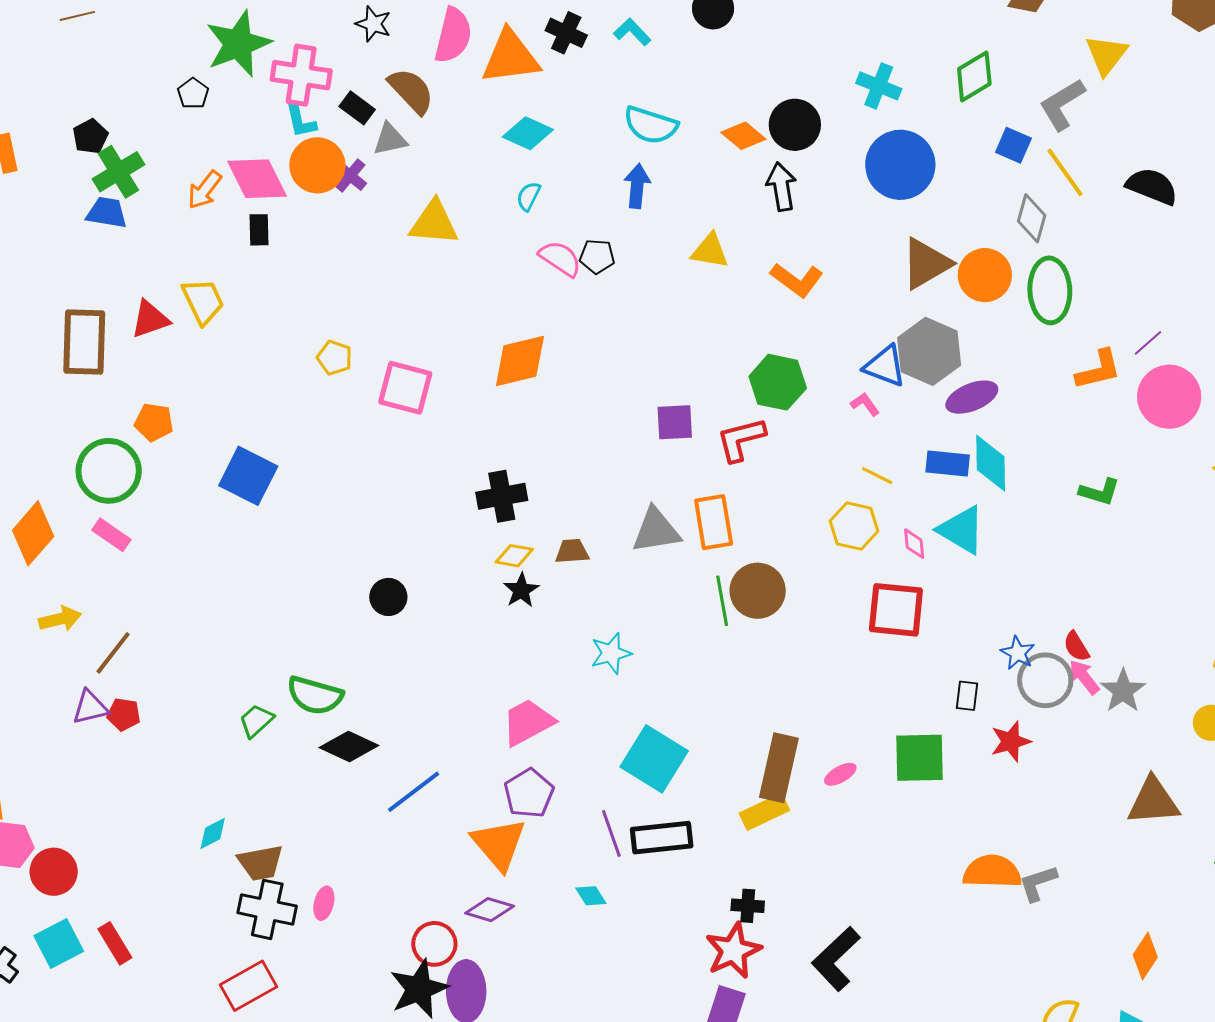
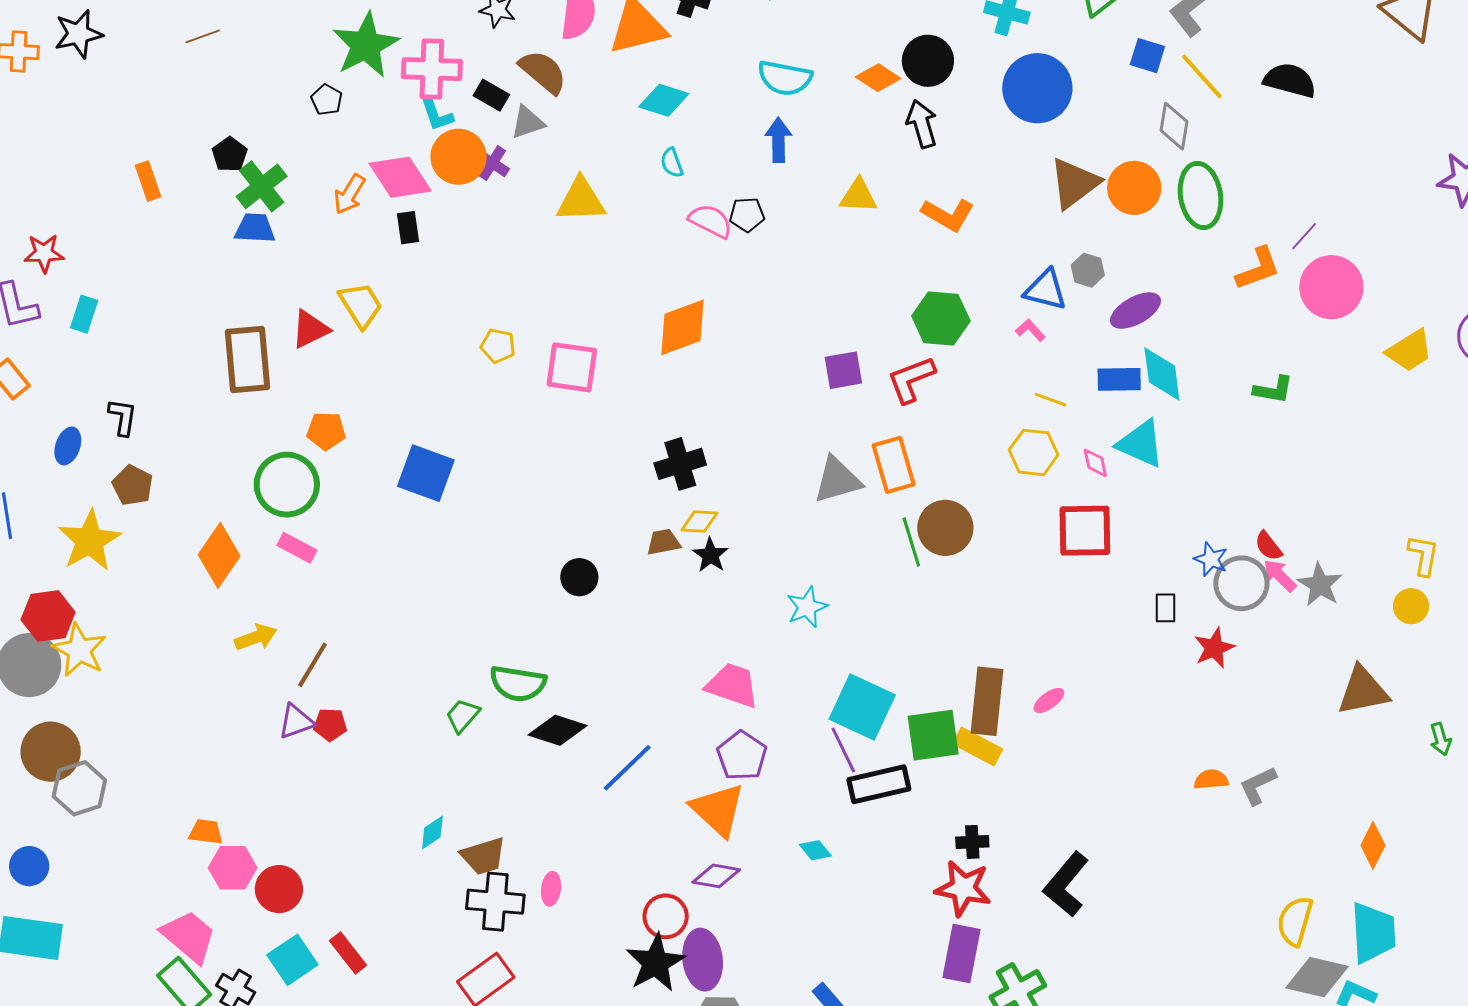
cyan semicircle: (529, 196) -> (672, 163), turned -40
gray hexagon: (929, 351) -> (1088, 270), size x0.5
brown trapezoid: (572, 551) -> (664, 542), moved
pink trapezoid: (528, 722) -> (732, 685), turned 54
green square: (919, 758) -> (933, 735), moved
yellow rectangle: (764, 812) -> (978, 747), turned 60
purple line: (611, 834) -> (843, 750), moved
orange semicircle: (992, 872) -> (1211, 780), size x0.6
red star: (733, 951) -> (963, 888), turned -30

